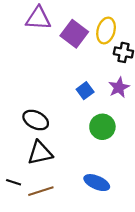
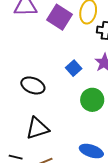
black ellipse: (36, 120) -> (33, 85), moved

